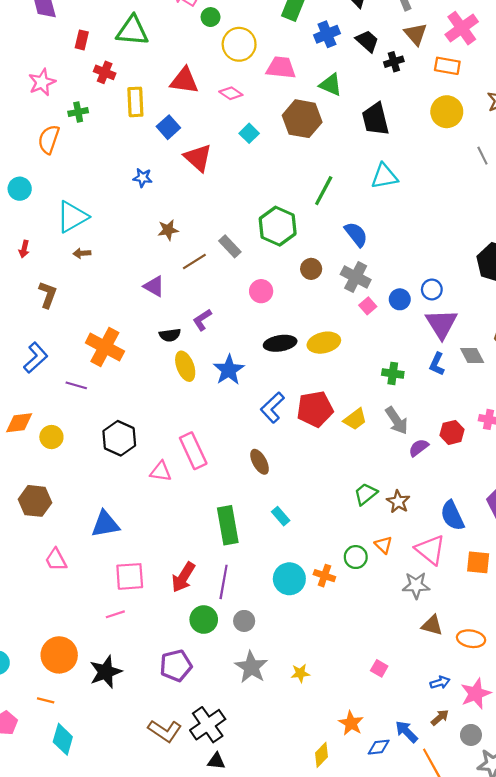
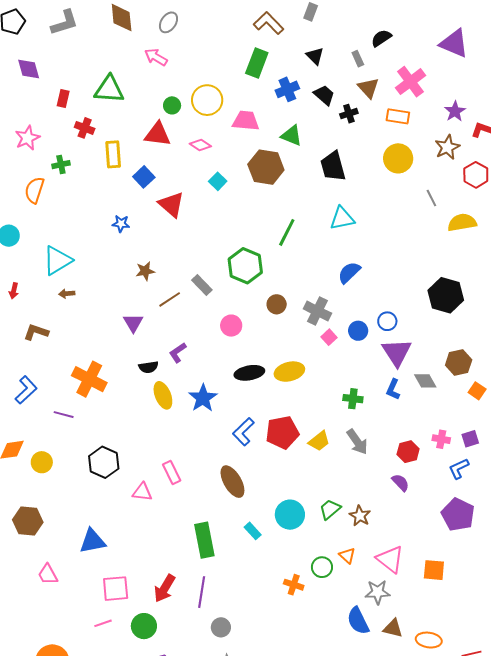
green circle: (211, 17) -> (172, 105), moved
blue semicircle: (356, 234) -> (349, 273), moved, turned -95
purple triangle: (154, 286) -> (133, 323), turned 30
brown L-shape: (48, 295) -> (36, 332), turned -90
purple semicircle: (419, 448) -> (400, 482), moved, turned 84
pink rectangle: (193, 451) -> (172, 473), size x0.7
brown ellipse: (260, 462) -> (232, 482), size x1.4
blue semicircle: (452, 516) -> (358, 621), moved
cyan circle: (289, 579) -> (290, 515), moved
green circle: (204, 620) -> (144, 626), moved

